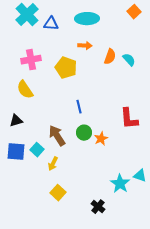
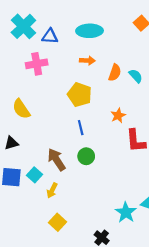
pink cross: (31, 60) -> (37, 64), moved
yellow pentagon: (66, 68) -> (80, 95), moved
orange star: (101, 139) -> (118, 116), moved

